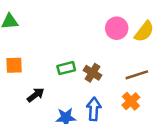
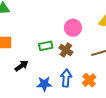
pink circle: (117, 28) -> (73, 28), moved
orange cross: (131, 101) -> (89, 80), moved

